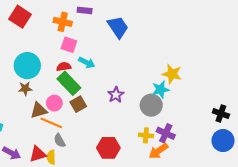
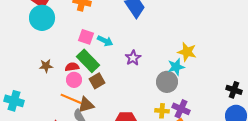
pink square: (69, 45) -> (86, 37), moved
cyan circle: (27, 66) -> (42, 18), moved
red semicircle: (64, 67) -> (72, 67), moved
purple star: (116, 95) -> (133, 58), moved
brown triangle: (39, 110) -> (86, 105), moved

